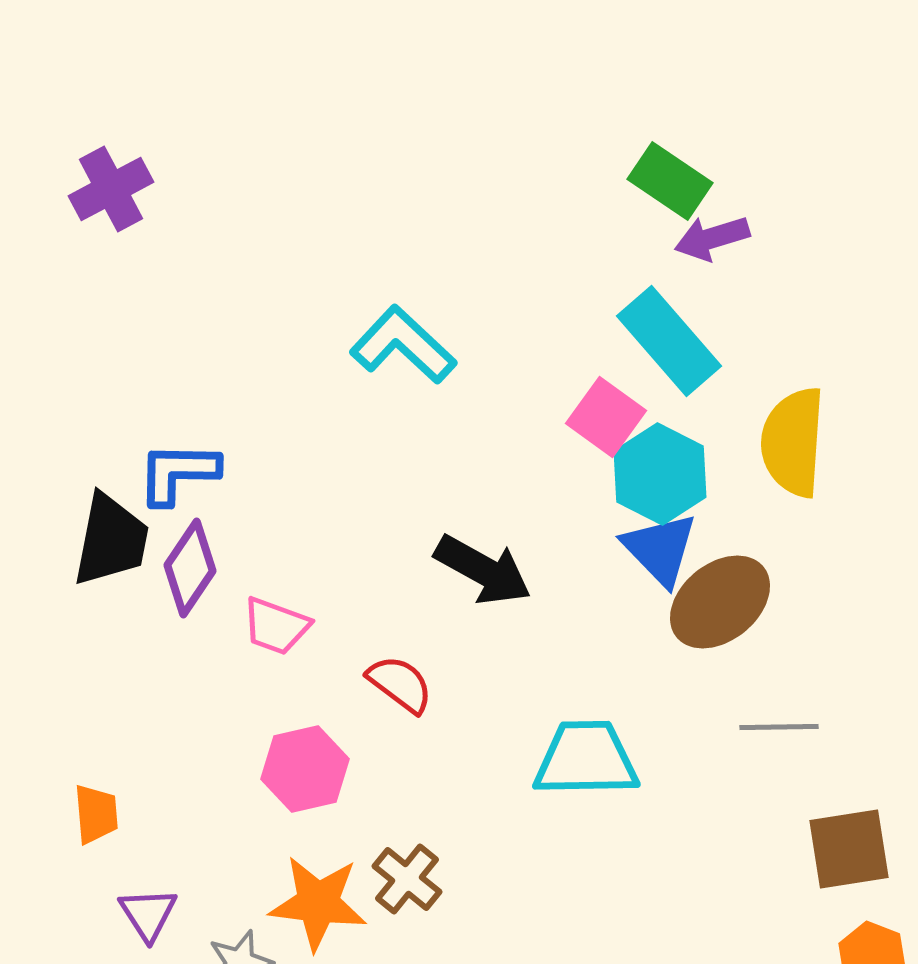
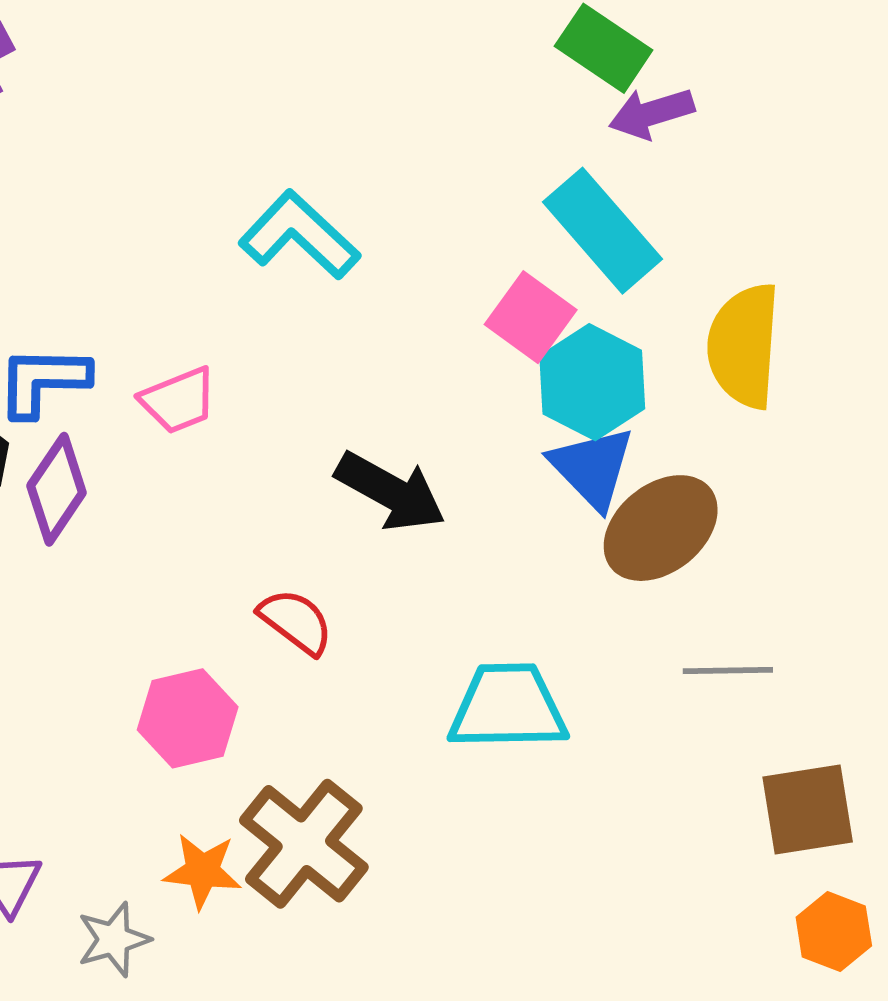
pink trapezoid: (276, 626) -> (179, 400), moved, turned -42
brown cross: (407, 879) -> (304, 844), size x1.6
orange star: (318, 903) -> (202, 871), size x0.7

